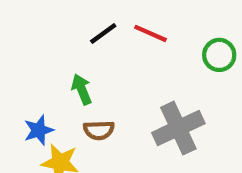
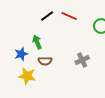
gray cross: (178, 128) -> (82, 60), size x0.6
blue star: (39, 130) -> (21, 54), moved

